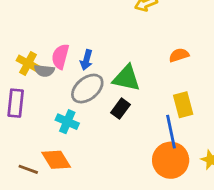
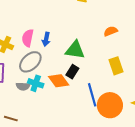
gray semicircle: (44, 71) -> (23, 86), moved
gray ellipse: (87, 89) -> (30, 62), moved
blue line: (171, 132) -> (92, 95), moved
orange diamond: (56, 160) -> (59, 81), moved

